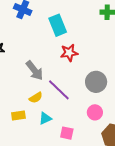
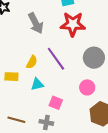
red star: (69, 53) -> (73, 24), size x1.4
gray arrow: (34, 70) -> (36, 23), moved
yellow semicircle: (36, 98) -> (32, 62), turned -40

